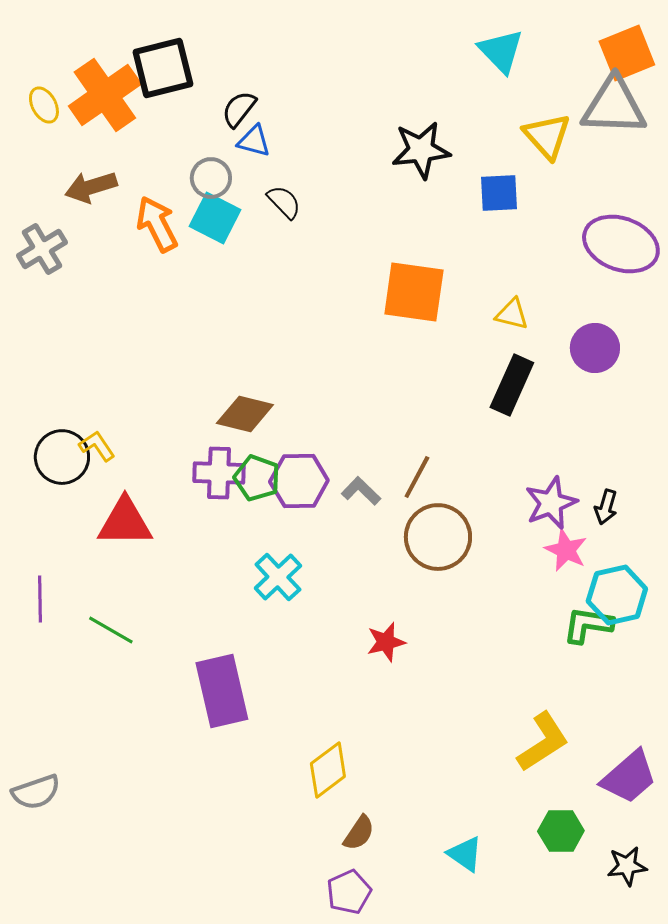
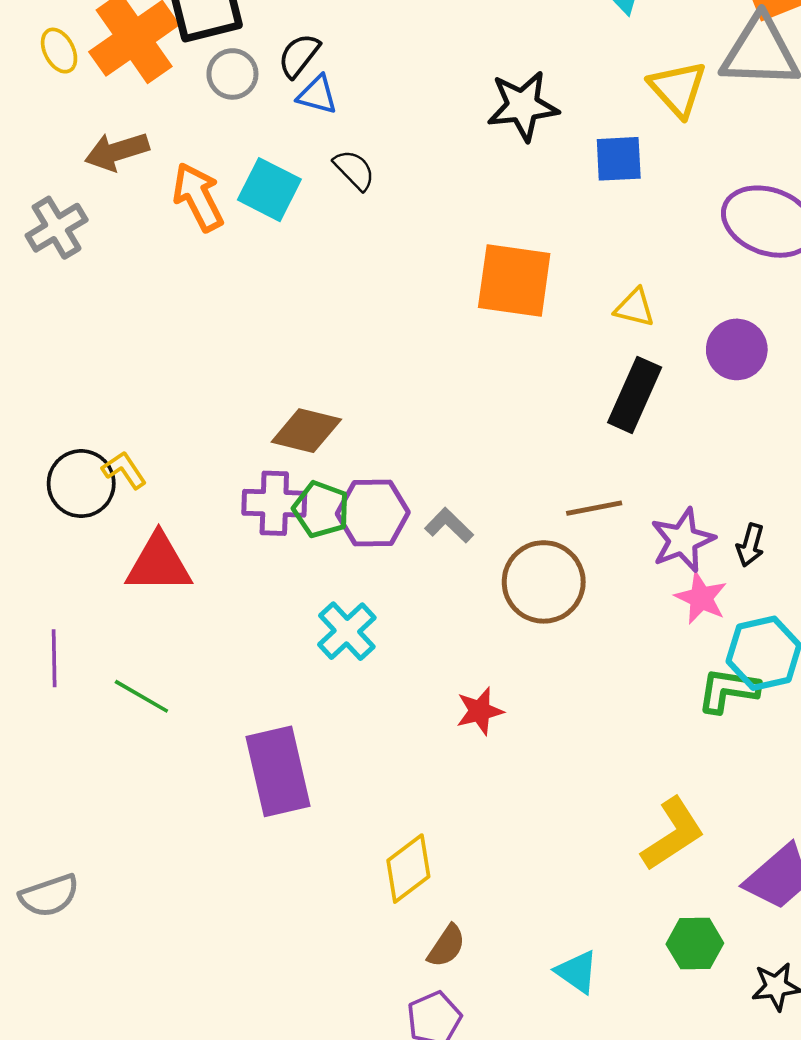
gray circle: (211, 178) -> (232, 74), moved
brown line: (417, 477) -> (594, 508), moved, turned 51

